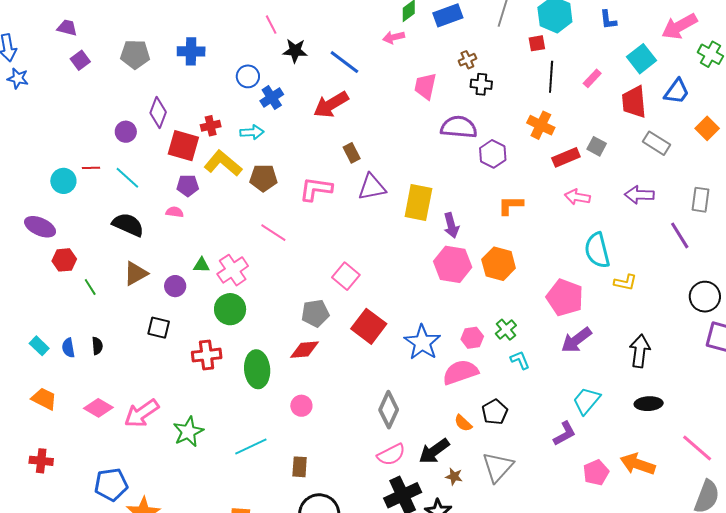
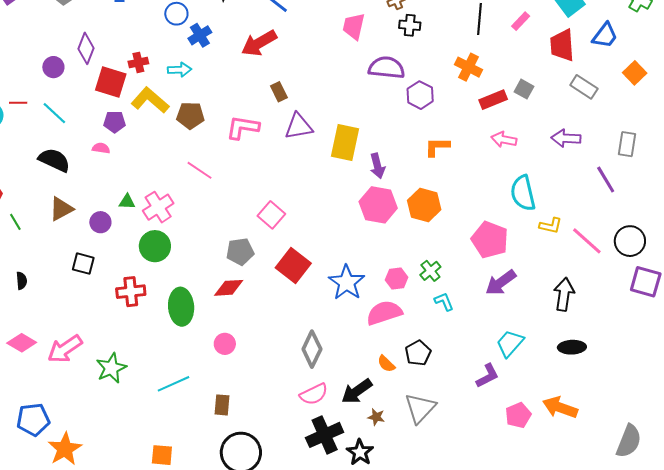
pink line: (697, 448) -> (587, 241), moved

